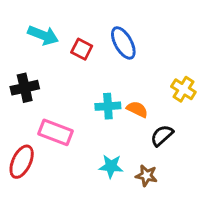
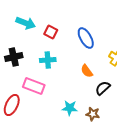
blue ellipse: (123, 43) -> (86, 38), moved
cyan cross: (108, 106) -> (48, 60), moved
orange semicircle: (137, 109) -> (87, 71), turned -152

